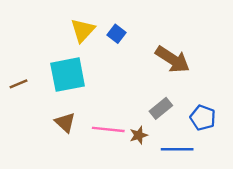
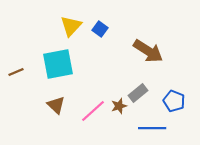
pink line: (108, 129) -> (93, 111), turned -48
brown star: (139, 135) -> (119, 106), moved

